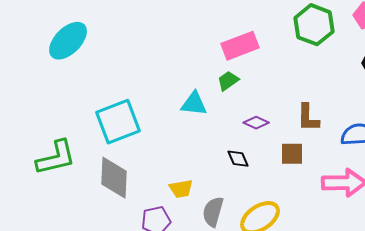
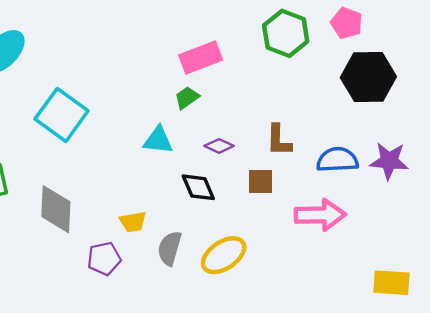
cyan triangle: (194, 104) -> (158, 140), moved
cyan square: (118, 122) -> (62, 115), moved, turned -33
black diamond: (238, 159) -> (198, 187), size x1.4

